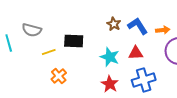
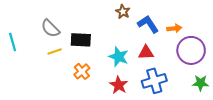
brown star: (114, 24) -> (123, 12), moved
gray semicircle: (32, 30) -> (50, 28), moved, turned 30
orange cross: (59, 76) -> (82, 71), moved

